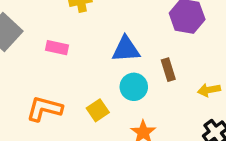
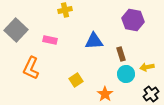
cyan circle: (134, 87) -> (126, 74), moved
orange L-shape: (44, 109) -> (31, 68), moved, turned -80

